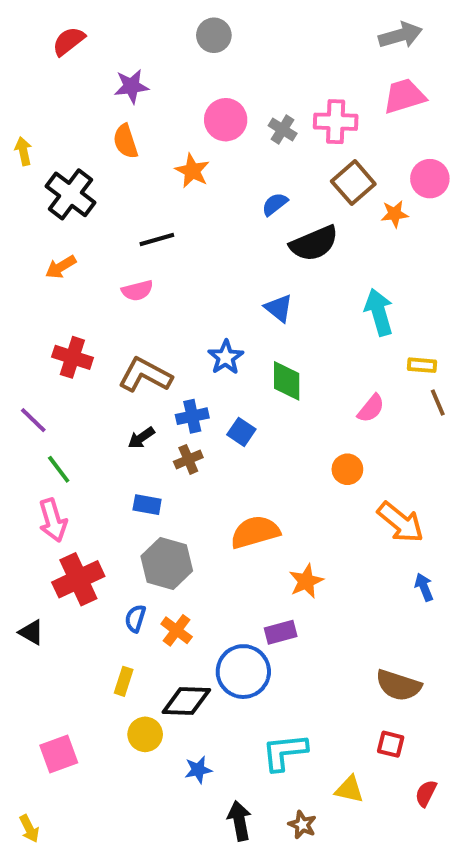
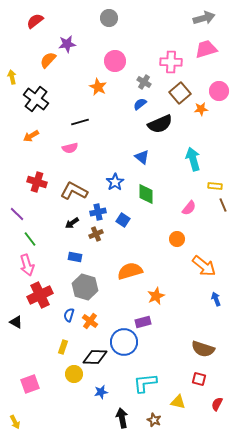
gray cross: (283, 130) -> (144, 82), moved
orange semicircle: (125, 141) -> (48, 60), moved, turned 60

